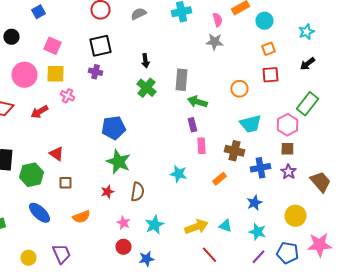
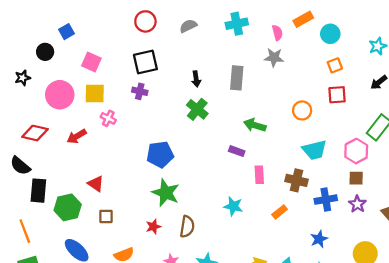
blue square: (38, 12) -> (67, 32), moved
gray rectangle: (181, 80) -> (237, 78), moved
purple rectangle: (192, 125) -> (237, 151), moved, turned -56

